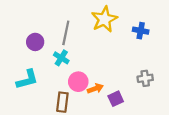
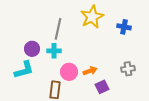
purple circle: (35, 42) -> (32, 49), moved
cyan cross: (61, 58) -> (54, 51), turned -32
orange arrow: (95, 88) -> (90, 71), moved

